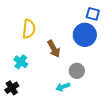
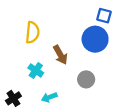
cyan cross: (21, 62) -> (36, 70), moved
cyan arrow: (63, 87) -> (49, 97), moved

